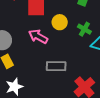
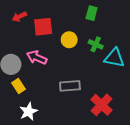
pink arrow: (38, 36) -> (37, 58), moved

